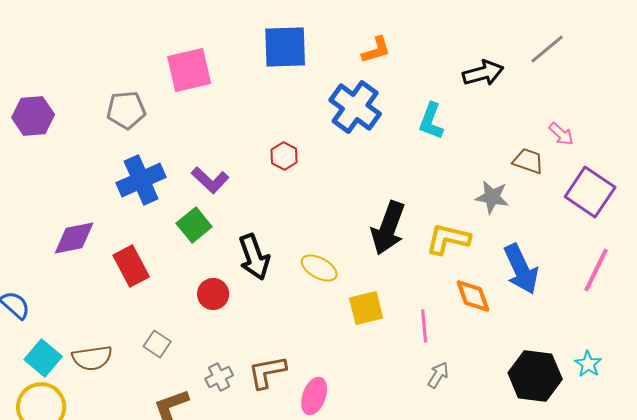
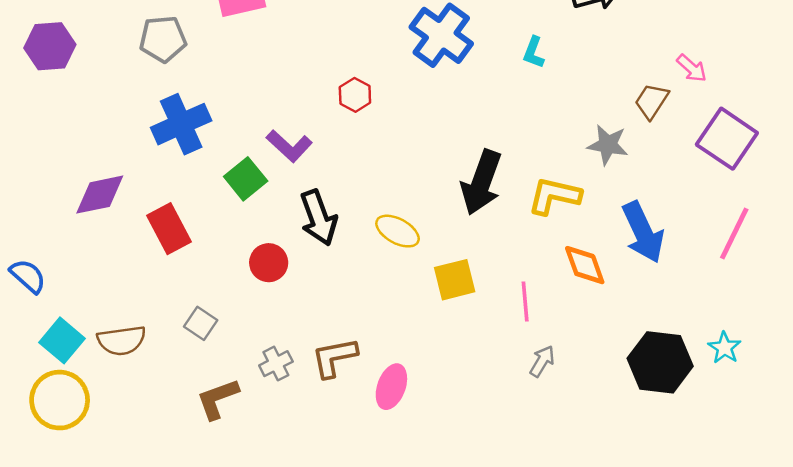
cyan L-shape: (431, 121) -> (534, 52), size x0.7
brown trapezoid: (528, 161) -> (652, 101), turned -76
purple L-shape: (210, 180) -> (289, 146), moved

